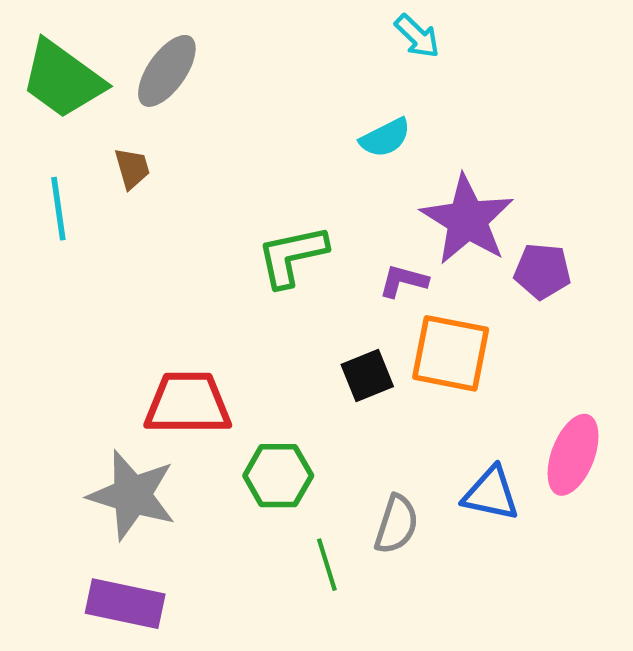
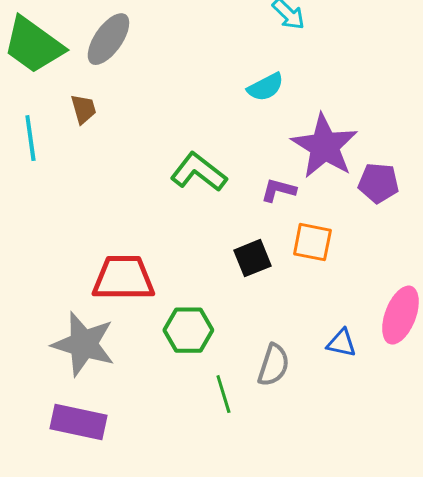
green L-shape: (292, 256) -> (198, 172), turned 50
orange square: (451, 353) -> (312, 242), size x0.7
blue triangle: (491, 494) -> (341, 343), size x0.7

